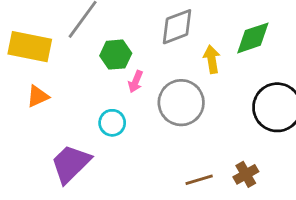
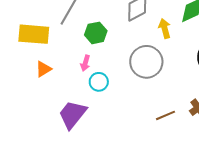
pink arrow: (136, 82) -> (85, 63), moved

